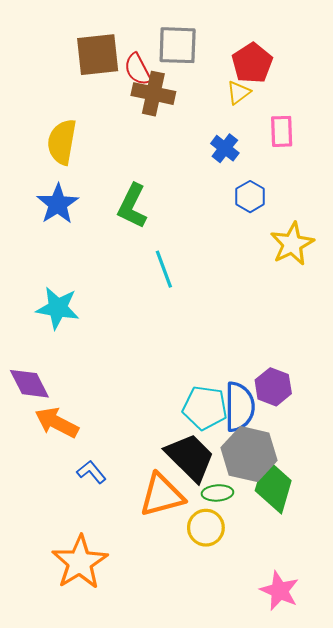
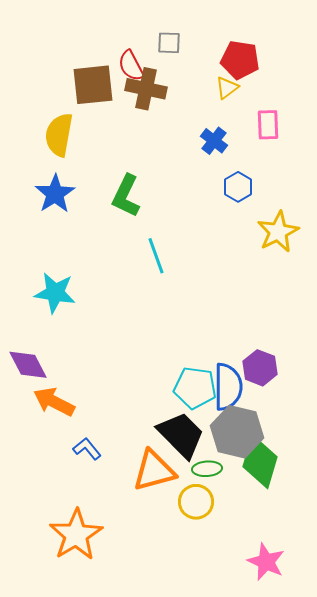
gray square: (178, 45) -> (169, 43), size x0.6
brown square: (98, 55) -> (93, 85), moved
red pentagon: (252, 63) -> (240, 60), turned -30

